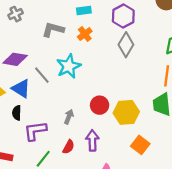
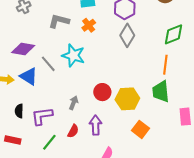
cyan star: (69, 66) -> (73, 55), turned -30
black semicircle: (17, 113) -> (19, 111), moved

